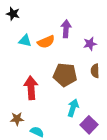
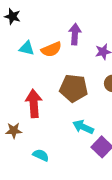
cyan arrow: (73, 108) -> (83, 127), turned -84
brown star: (17, 119) -> (14, 131), moved

